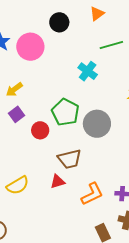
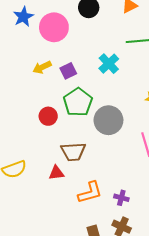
yellow arrow: (14, 89) -> (42, 67), moved
purple square: (16, 114) -> (68, 71), moved

